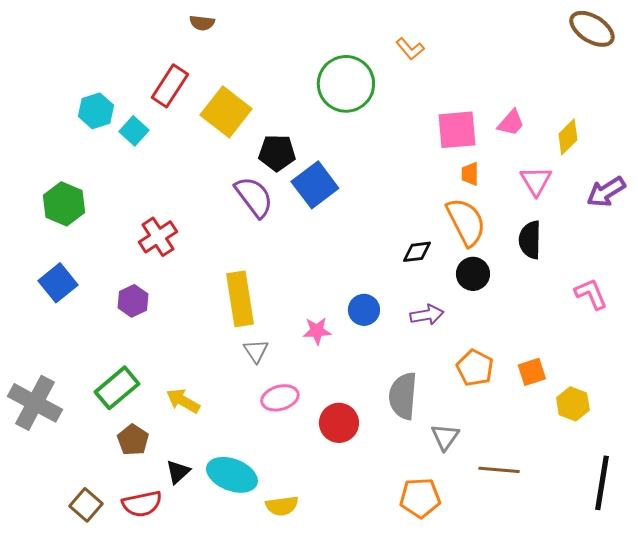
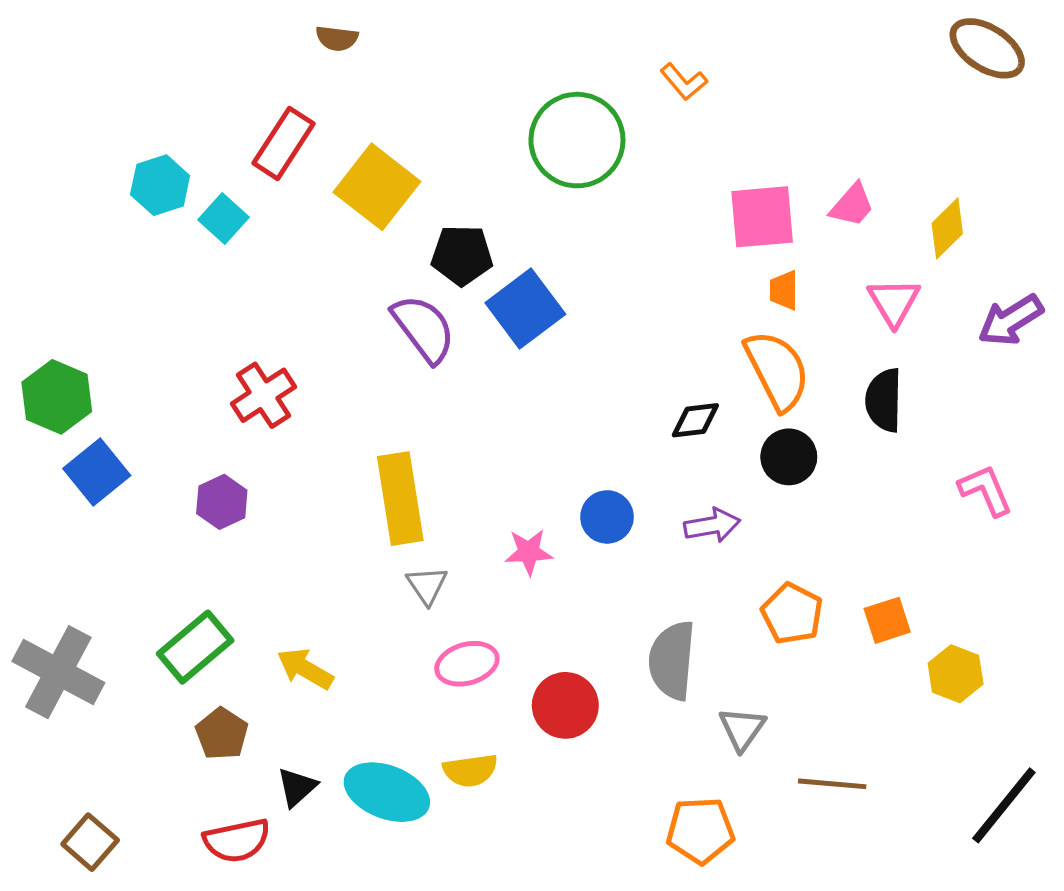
green hexagon: (64, 204) -> (57, 397), moved
black line: (602, 483) -> (1004, 805), turned 30
brown square: (86, 505) -> (90, 842), moved
yellow semicircle: (282, 506) -> (470, 770), moved

